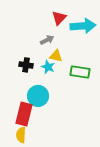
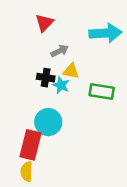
red triangle: (59, 18) -> (44, 23), moved
black cross: (26, 65) -> (46, 78), moved

